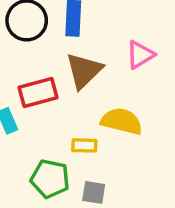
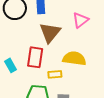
red rectangle: (38, 92) -> (35, 57), moved, turned -60

